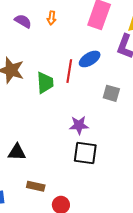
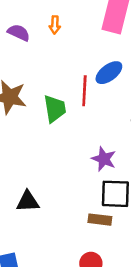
purple star: (79, 125) -> (104, 159), turned 30
brown rectangle: (36, 186) -> (100, 220), moved

